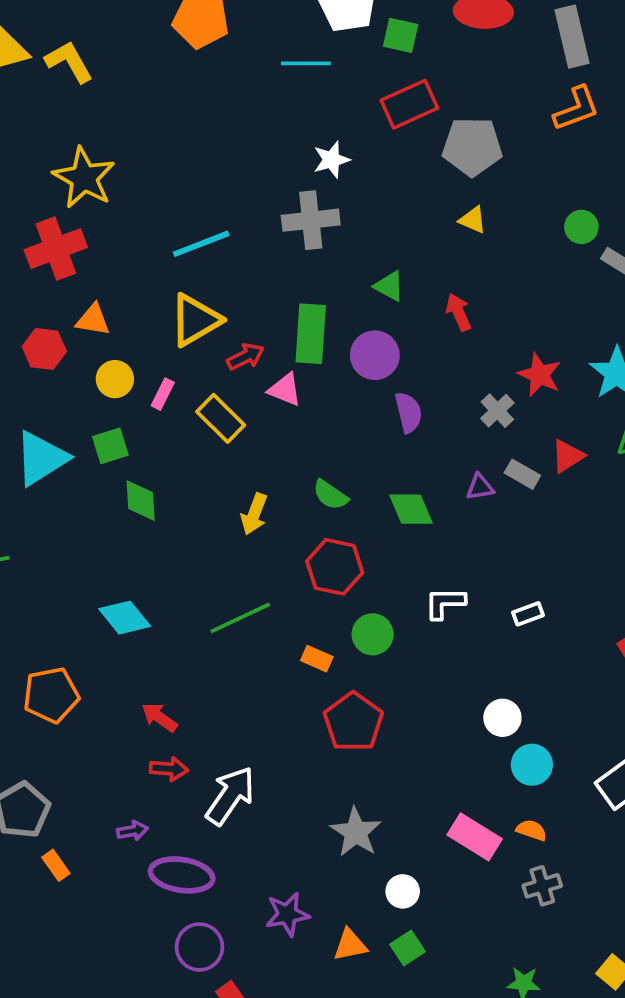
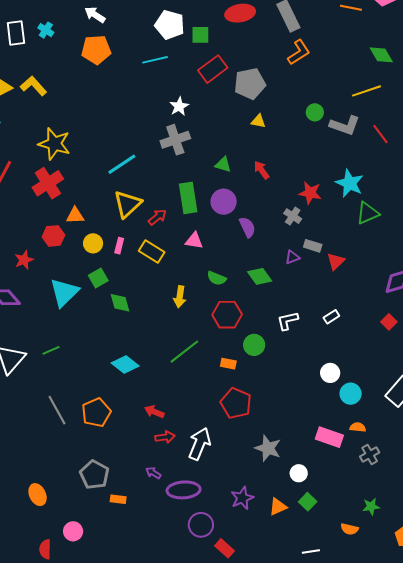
pink triangle: (285, 390) -> (194, 241), moved
red triangle: (568, 456) -> (336, 261), moved
red pentagon: (353, 722) -> (236, 403), moved
purple arrow: (132, 831) -> (153, 473), turned -126
orange rectangle: (56, 865) -> (118, 499), turned -35

